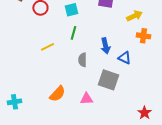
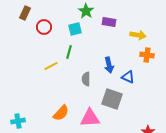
yellow arrow: (134, 16) -> (138, 35), turned 35
green line: (73, 33) -> (69, 52), moved
pink triangle: (86, 99) -> (90, 118), size x1.5

